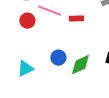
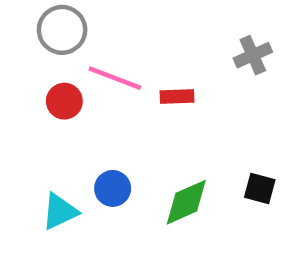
blue circle: (58, 58) -> (113, 188), moved

